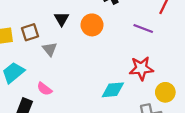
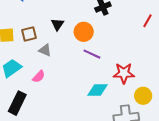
purple line: (143, 28) -> (92, 54), moved
gray triangle: (50, 49) -> (45, 50), turned -32
pink semicircle: (44, 89) -> (39, 77), moved, turned -88

